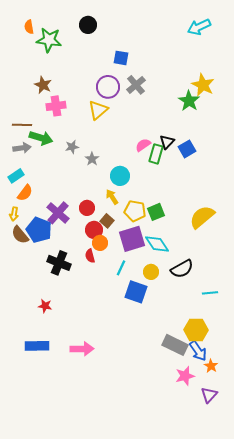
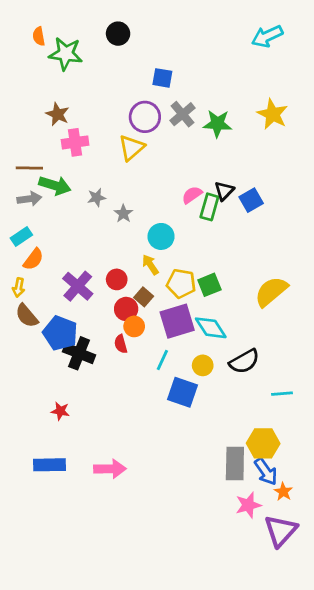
green star: (189, 101) -> (217, 124), moved, turned -30
blue pentagon: (39, 230) -> (60, 333), moved
gray rectangle: (175, 345) -> (235, 463), turned 65
purple triangle: (209, 395) -> (281, 531), size x1.5

